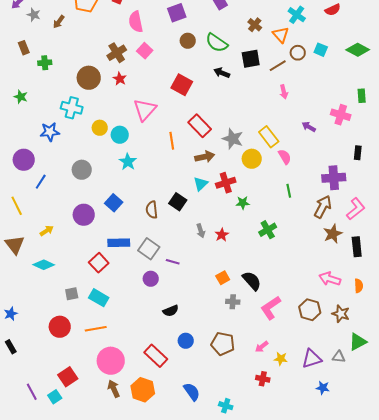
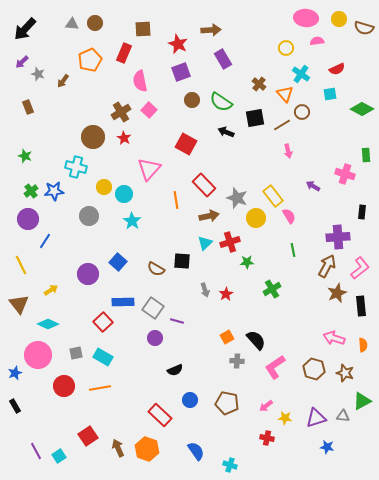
cyan square: (321, 50) -> (330, 94), moved, turned -32
green cross: (45, 63) -> (31, 191), moved, turned -32
gray circle: (82, 170) -> (89, 216), moved
black square: (178, 202) -> (182, 261), turned -30
brown semicircle: (152, 210) -> (156, 269), turned -54
pink circle: (111, 361) -> (38, 355), moved
red square: (68, 377) -> (88, 436), moved

